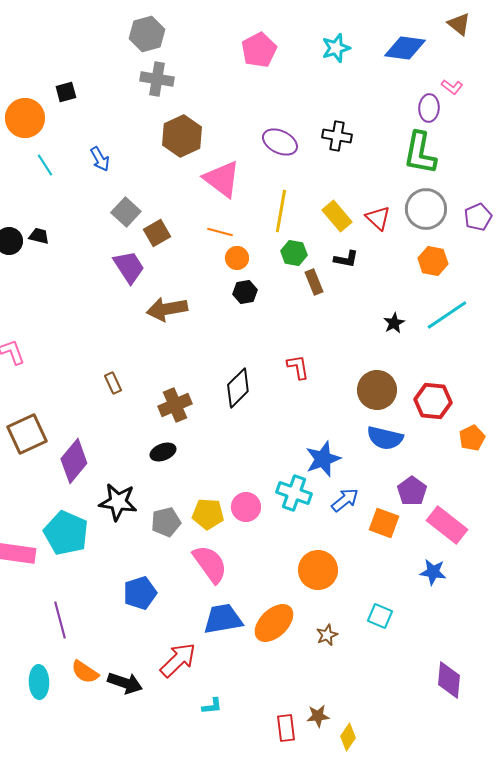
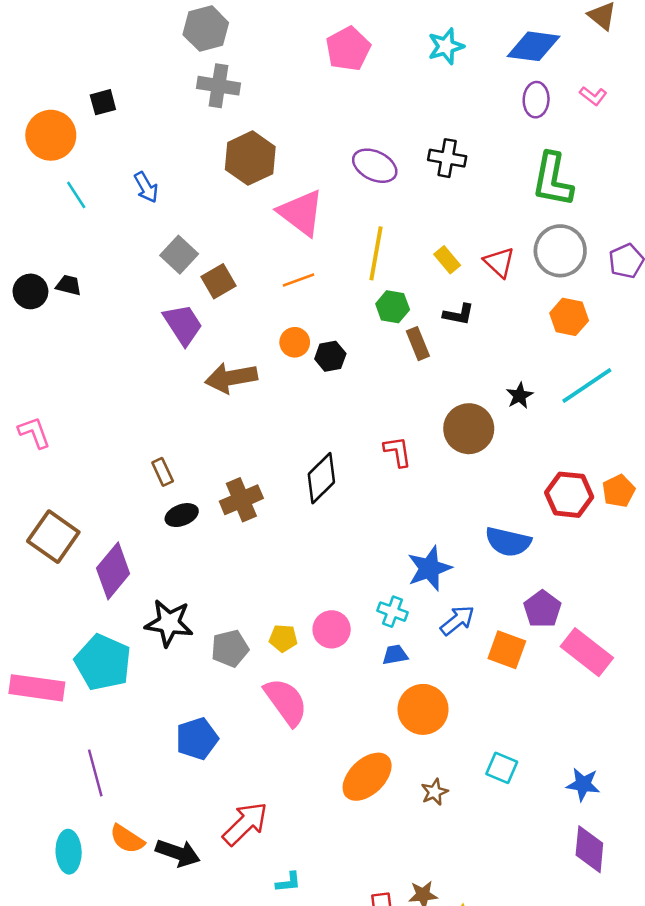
purple ellipse: (429, 108) -> (536, 100), moved
yellow rectangle: (337, 216) -> (447, 260), size x0.7
orange line: (220, 232) -> (299, 280), turned -35
orange circle: (237, 258) -> (295, 342), moved
brown circle: (377, 390) -> (469, 429), moved
brown square: (27, 434) -> (53, 537), turned -30
orange pentagon: (472, 438) -> (619, 491), moved
black ellipse: (163, 452) -> (182, 515), moved
cyan cross: (294, 493) -> (393, 612), size x0.7
yellow pentagon: (208, 514) -> (283, 638), size x0.7
blue star: (433, 572) -> (583, 784), moved
blue trapezoid: (223, 619) -> (395, 655), moved, size x0.5

